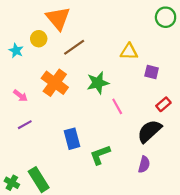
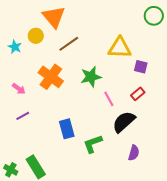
yellow triangle: (129, 52) -> (120, 48), size x1.4
red rectangle: (163, 104) -> (138, 94), moved
black semicircle: (149, 131) -> (124, 122), moved

